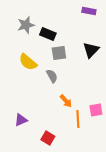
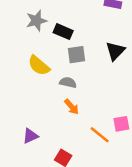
gray semicircle: (52, 76) -> (68, 83), turned -48
orange arrow: (66, 101) -> (72, 107), moved
orange line: (78, 119) -> (100, 135), turned -48

